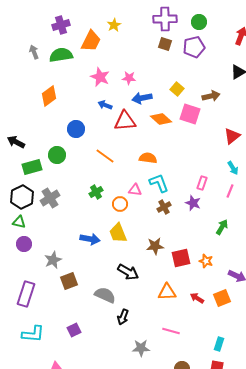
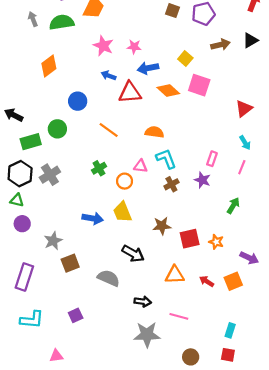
brown arrow: (211, 96) -> (220, 45), moved
black arrow: (123, 317) -> (143, 302), moved, turned -105
gray star: (141, 348) -> (147, 335), size x1.4

